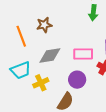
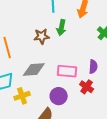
green arrow: (93, 13) -> (61, 28), moved
brown star: (44, 25) -> (42, 36), moved

